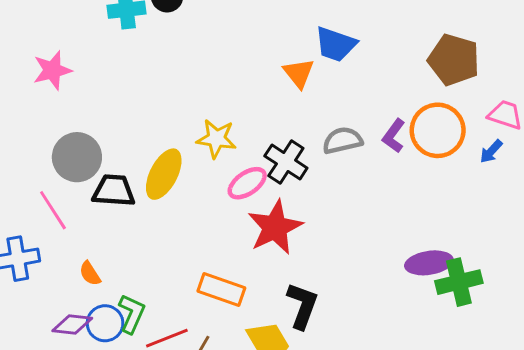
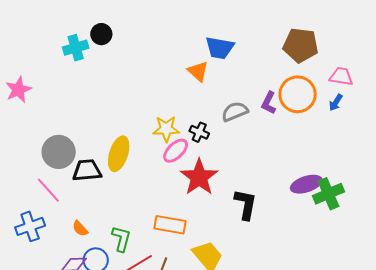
pink star: (52, 70) -> (18, 90), moved
yellow star: (216, 139) -> (166, 129), moved
black cross: (286, 162) -> (199, 132), size x0.7
black L-shape: (302, 306) -> (246, 204), moved
green L-shape: (132, 314) -> (121, 239), moved

